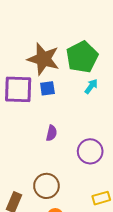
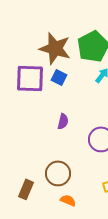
blue square: (47, 88) -> (59, 77), turned 35

